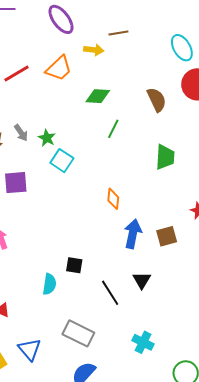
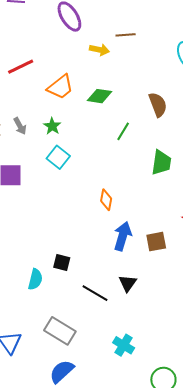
orange trapezoid: (59, 68) -> (60, 87), moved
green line: (113, 129) -> (123, 131), moved
green star: (47, 138) -> (52, 126), moved
black line: (110, 293) -> (95, 293), turned -32

